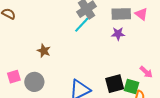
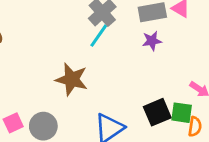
brown star: (44, 51) -> (72, 79), moved, size x1.6

